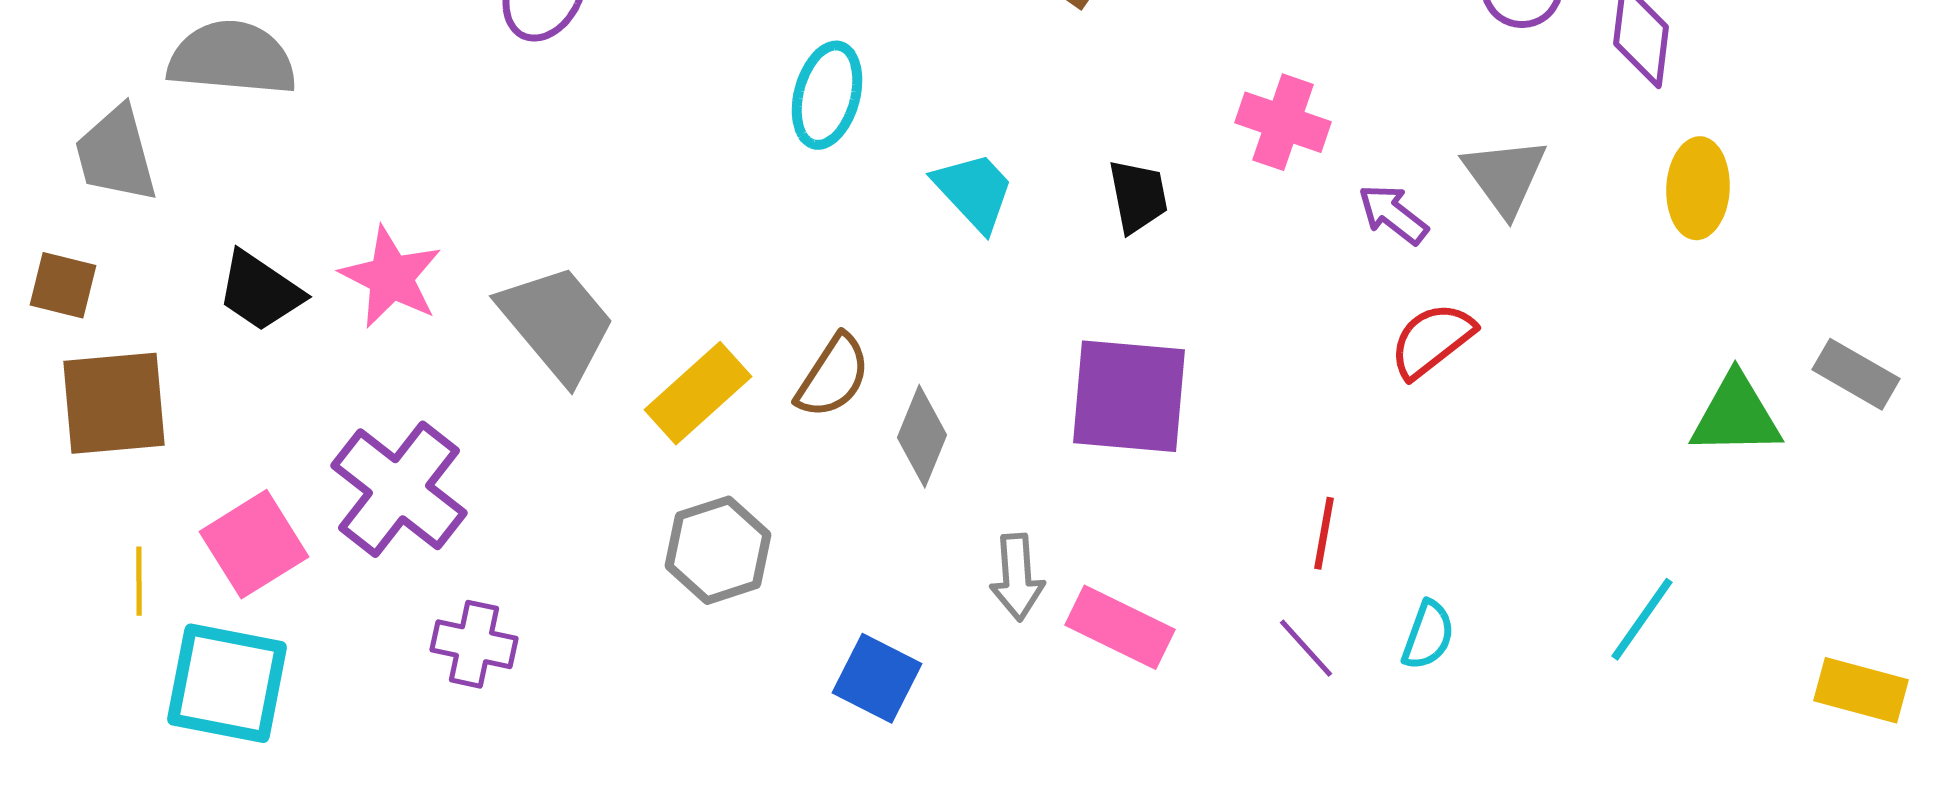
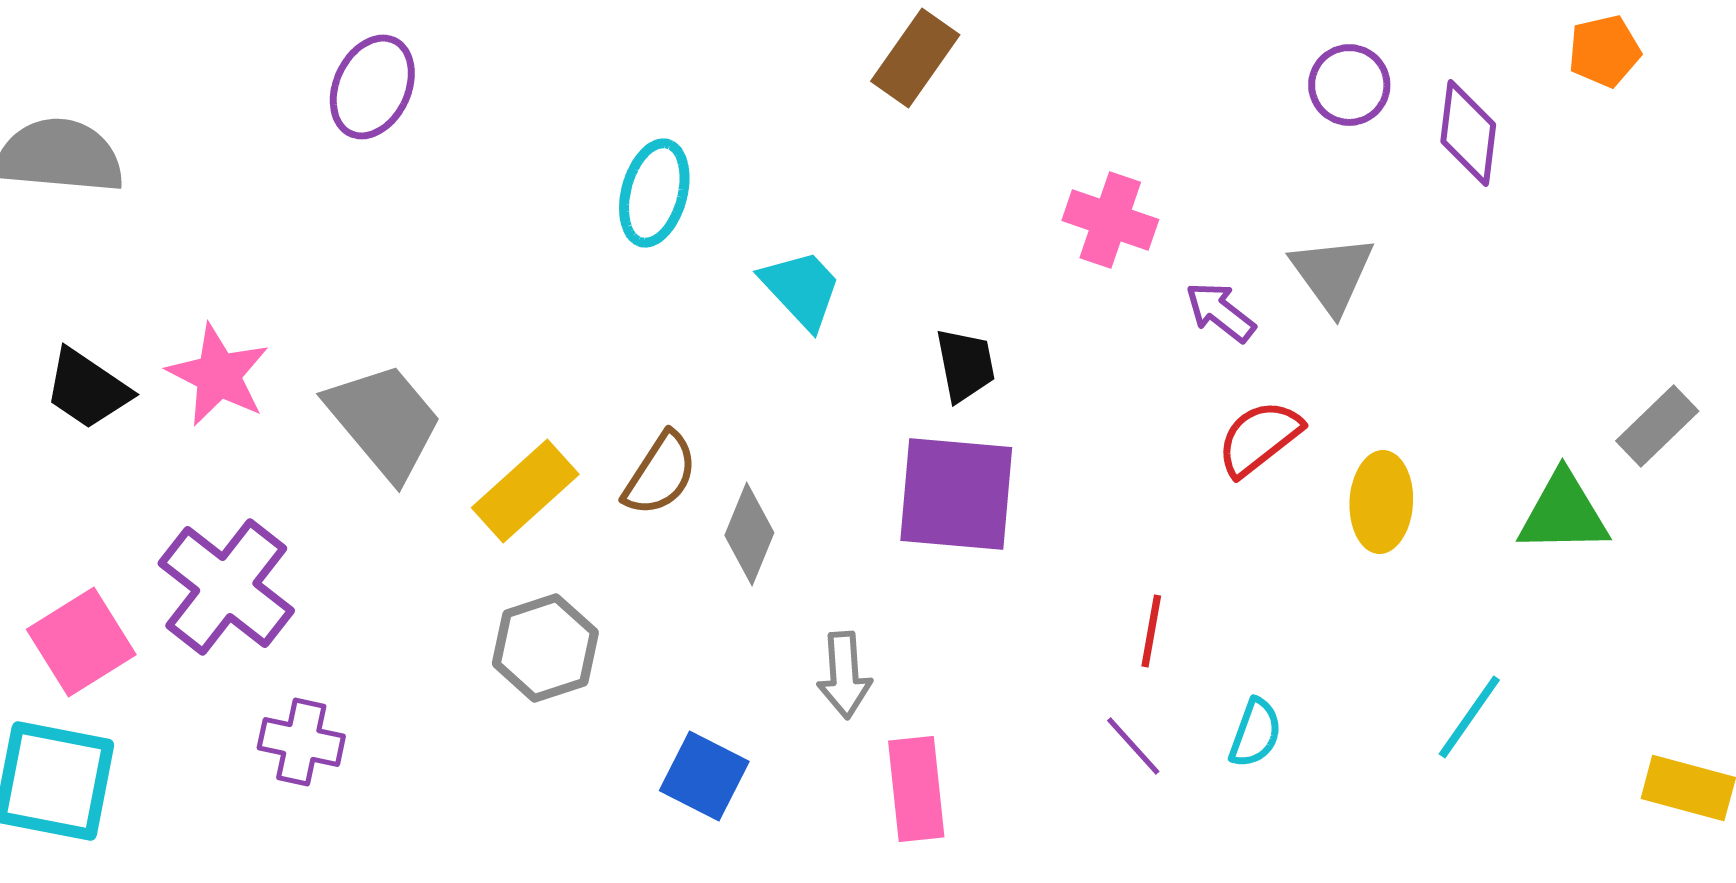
yellow ellipse: (1698, 188) -> (1381, 502), moved
black trapezoid: (1138, 196) -> (965, 365), moved
gray rectangle: (1856, 374) -> (1657, 426), moved, turned -74
pink rectangle: (1120, 627) -> (916, 789), moved, turned 58

